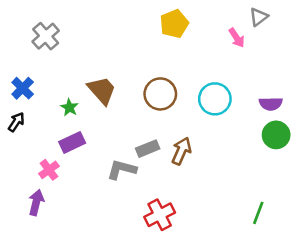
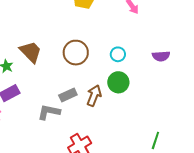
cyan circle: (215, 99) -> (118, 54), size x0.6
green circle: (276, 135) -> (118, 82), moved

